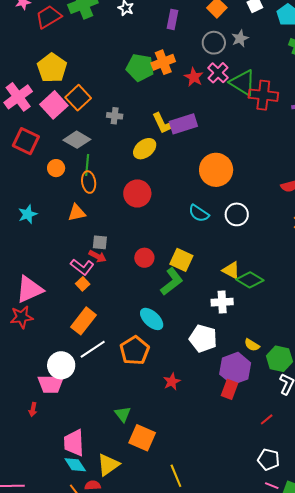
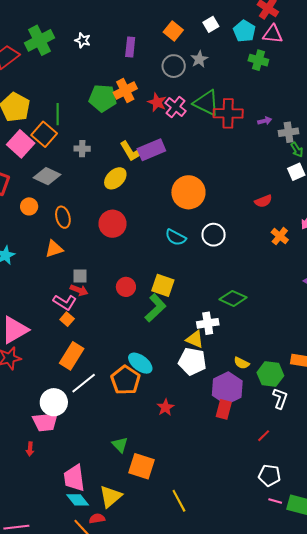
pink cross: (218, 73) -> (176, 107), moved
green line: (87, 165) -> (58, 114), moved
yellow triangle: (231, 270) -> (195, 339), moved
cyan ellipse: (152, 319) -> (140, 363), moved

